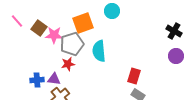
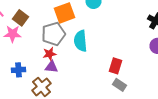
pink star: (54, 35) -> (12, 34), moved
purple triangle: (54, 79) -> (52, 67), moved

